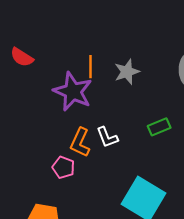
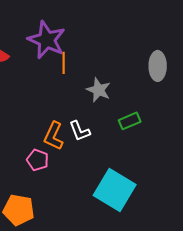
gray star: (127, 72) -> (99, 90), moved, turned -30
purple star: (73, 92) -> (47, 40), moved

